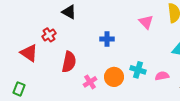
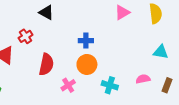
pink triangle: (146, 22) -> (122, 12), moved, turned 42
cyan cross: (138, 70) -> (110, 85), moved
orange circle: (114, 77) -> (87, 64), moved

